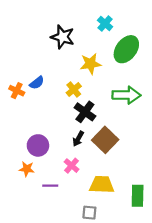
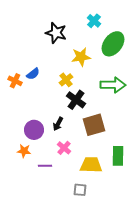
black arrow: (78, 139) -> (58, 124), moved
brown square: (105, 140) -> (94, 125), turned 30
green rectangle: (138, 196) -> (118, 156), moved

